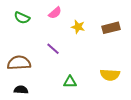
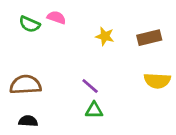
pink semicircle: (55, 13) -> (56, 17), moved, turned -120
purple line: (53, 49) -> (90, 86), moved
yellow semicircle: (110, 75) -> (157, 81), moved

